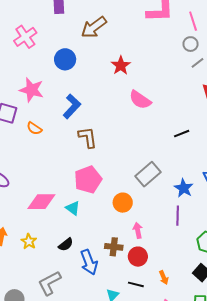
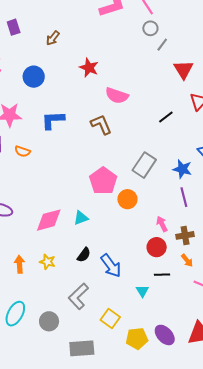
brown arrow: (94, 27) -> (53, 38), size x0.6
blue L-shape: (72, 106) -> (53, 120), turned -120
brown L-shape: (88, 137) -> (101, 124), moved
pink pentagon: (88, 180) -> (103, 181), moved
cyan triangle: (73, 208) -> (81, 218), turned -42
pink arrow: (138, 230) -> (162, 224), moved
brown cross: (114, 247) -> (185, 235), moved

